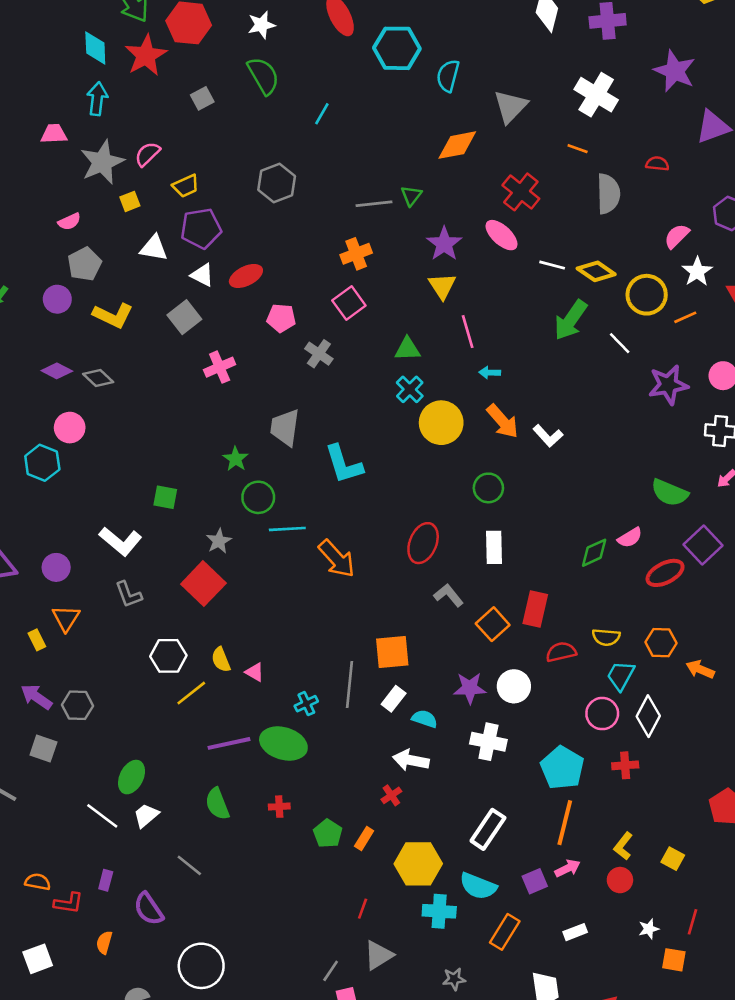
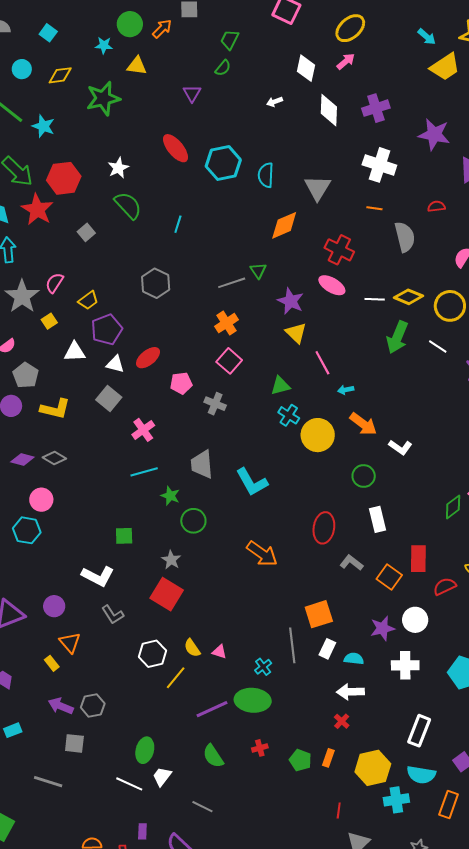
white L-shape: (548, 436) -> (400, 447), moved
cyan line: (287, 529) -> (144, 472), moved

